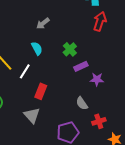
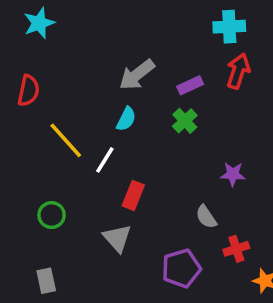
gray arrow: (43, 23) -> (137, 75), size x1.5
cyan semicircle: (37, 48) -> (126, 119), turned 56
purple rectangle: (81, 66) -> (190, 85), moved

